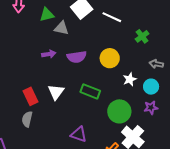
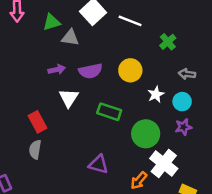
white triangle: (56, 92) -> (69, 98), moved

